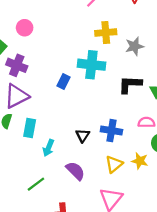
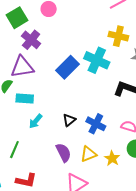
blue rectangle: (63, 82) -> (68, 67), size x1.6
cyan rectangle: (30, 128) -> (25, 99), turned 66
purple semicircle: (75, 171) -> (63, 153), moved
green line: (36, 184) -> (14, 150), turned -48

